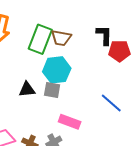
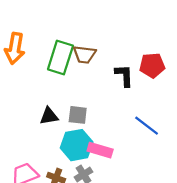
black L-shape: (104, 35) -> (124, 76), moved
cyan hexagon: (57, 70) -> (77, 145), moved

